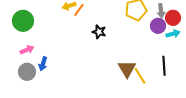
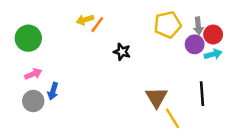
yellow line: (140, 76) -> (172, 118), moved

